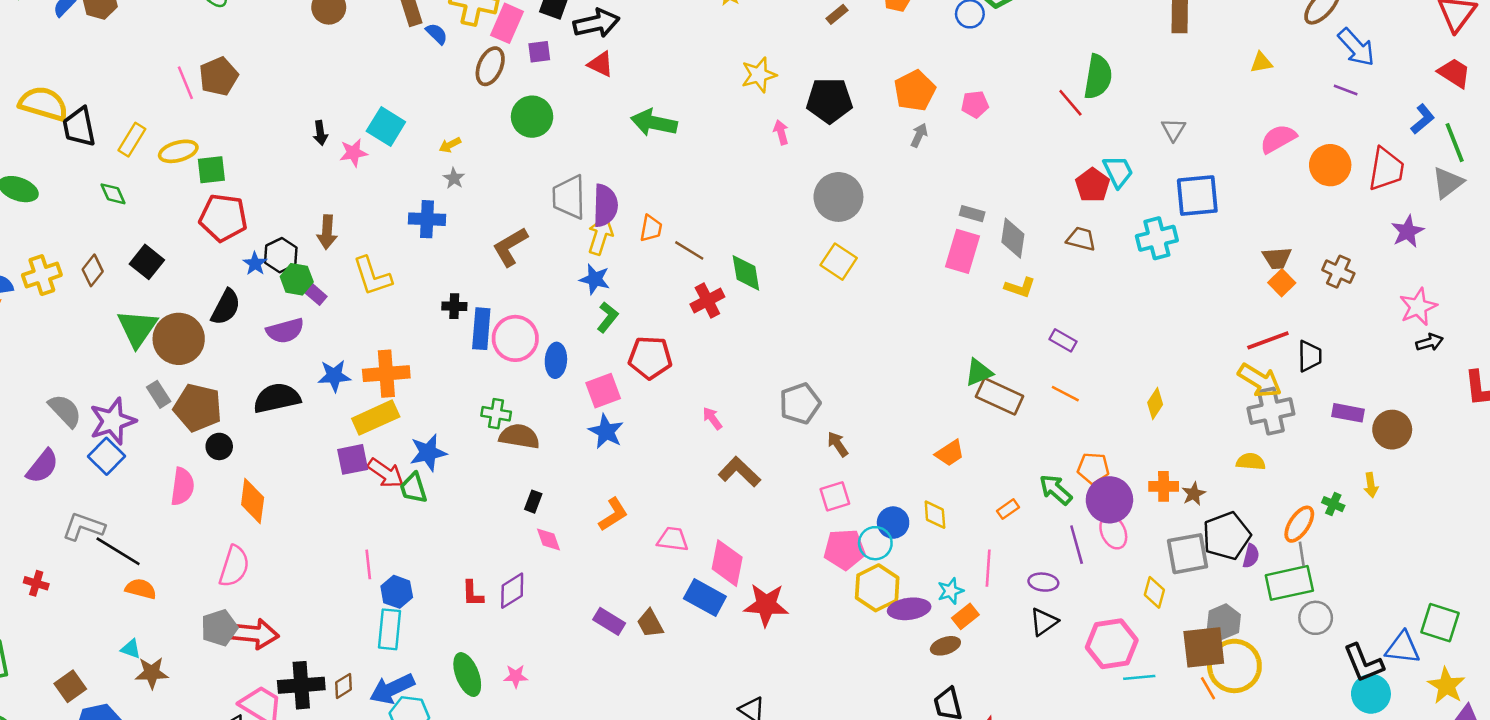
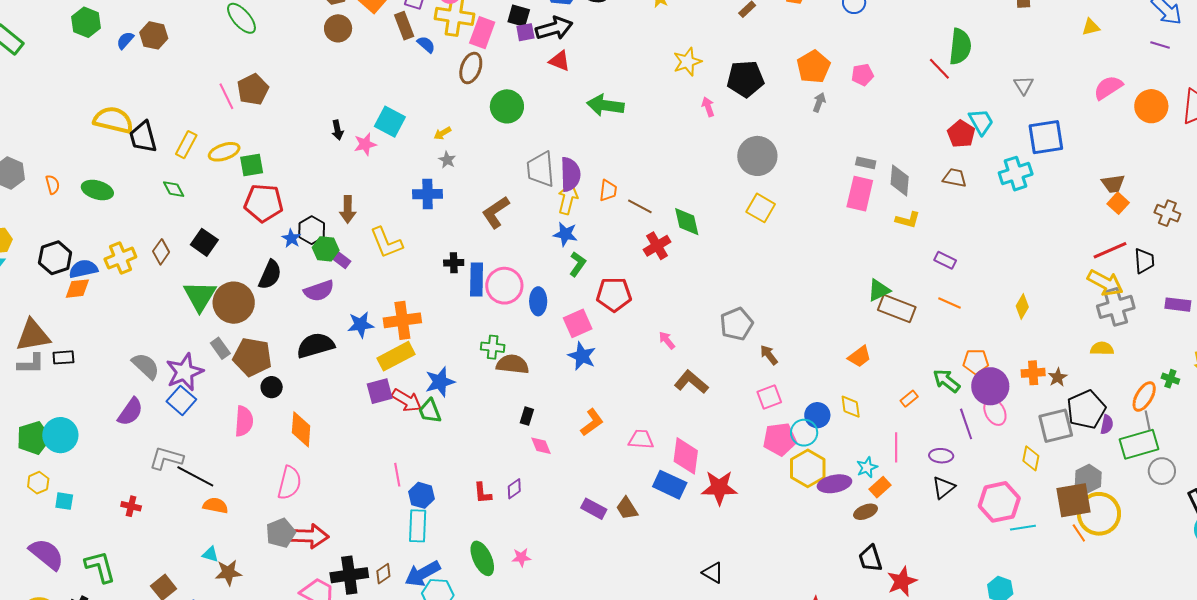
purple square: (539, 52) -> (525, 32), moved
brown cross: (1338, 272) -> (1167, 213), moved
purple diamond: (512, 591) -> (514, 489), size x0.7

